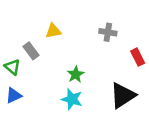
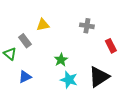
blue triangle: (14, 95) -> (25, 77), moved
cyan star: (72, 99) -> (69, 80), moved

